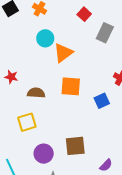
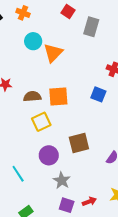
orange square: (71, 86) -> (58, 96), moved
blue square: (102, 101) -> (98, 94), turned -35
yellow square: (27, 122) -> (41, 122), moved

